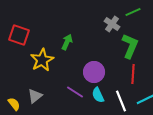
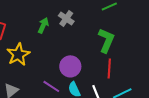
gray cross: (112, 24) -> (66, 18), moved
green arrow: (67, 42) -> (43, 25), moved

